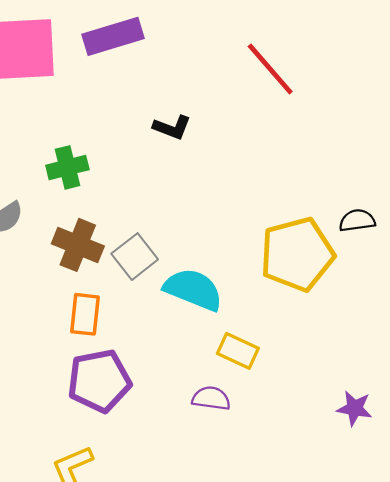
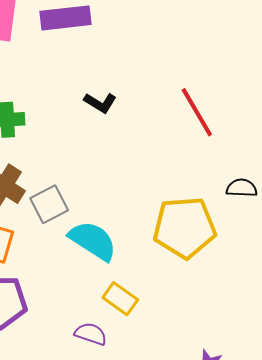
red line: (270, 69) -> (197, 112), moved
black semicircle: (357, 220) -> (242, 188), moved

